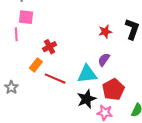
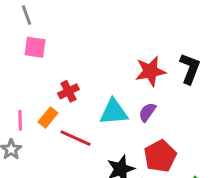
red star: (105, 32) -> (150, 71), size x1.5
pink line: (16, 34) -> (20, 120), moved
cyan triangle: (87, 74) -> (114, 112), moved

